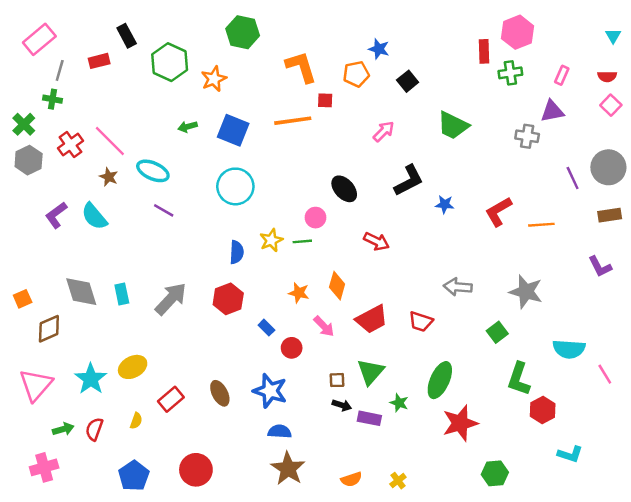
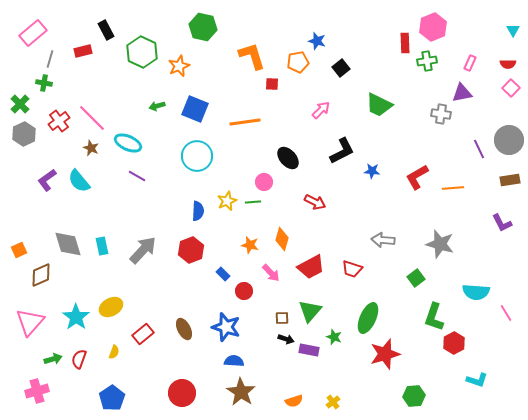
orange line: (293, 121) -> (245, 122), moved
red circle: (196, 470) -> (182, 393), moved

